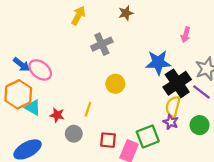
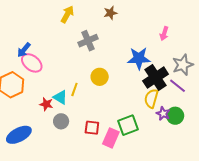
blue arrow: (21, 65) -> (24, 50), moved, turned 91
cyan triangle: (33, 108) -> (60, 97), moved
yellow line: (88, 109) -> (74, 89), moved
purple star: (171, 122) -> (163, 114), moved

